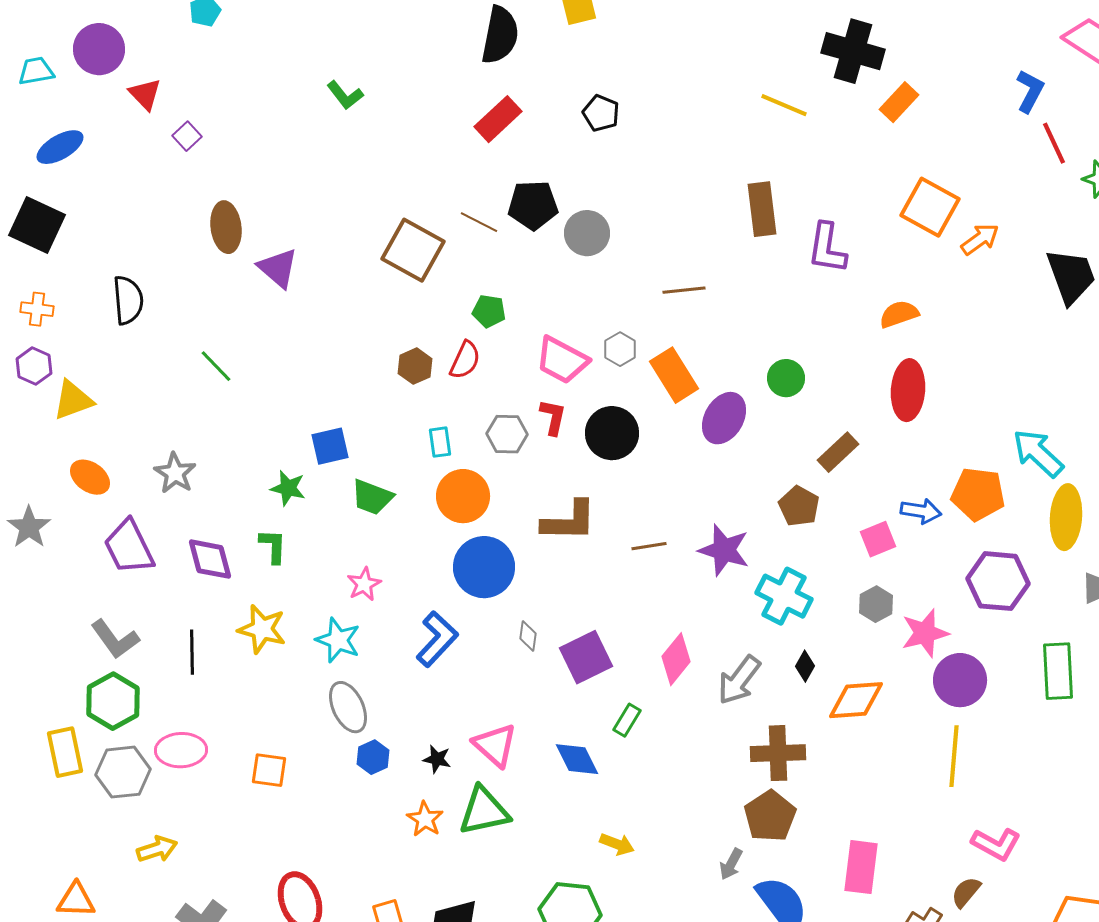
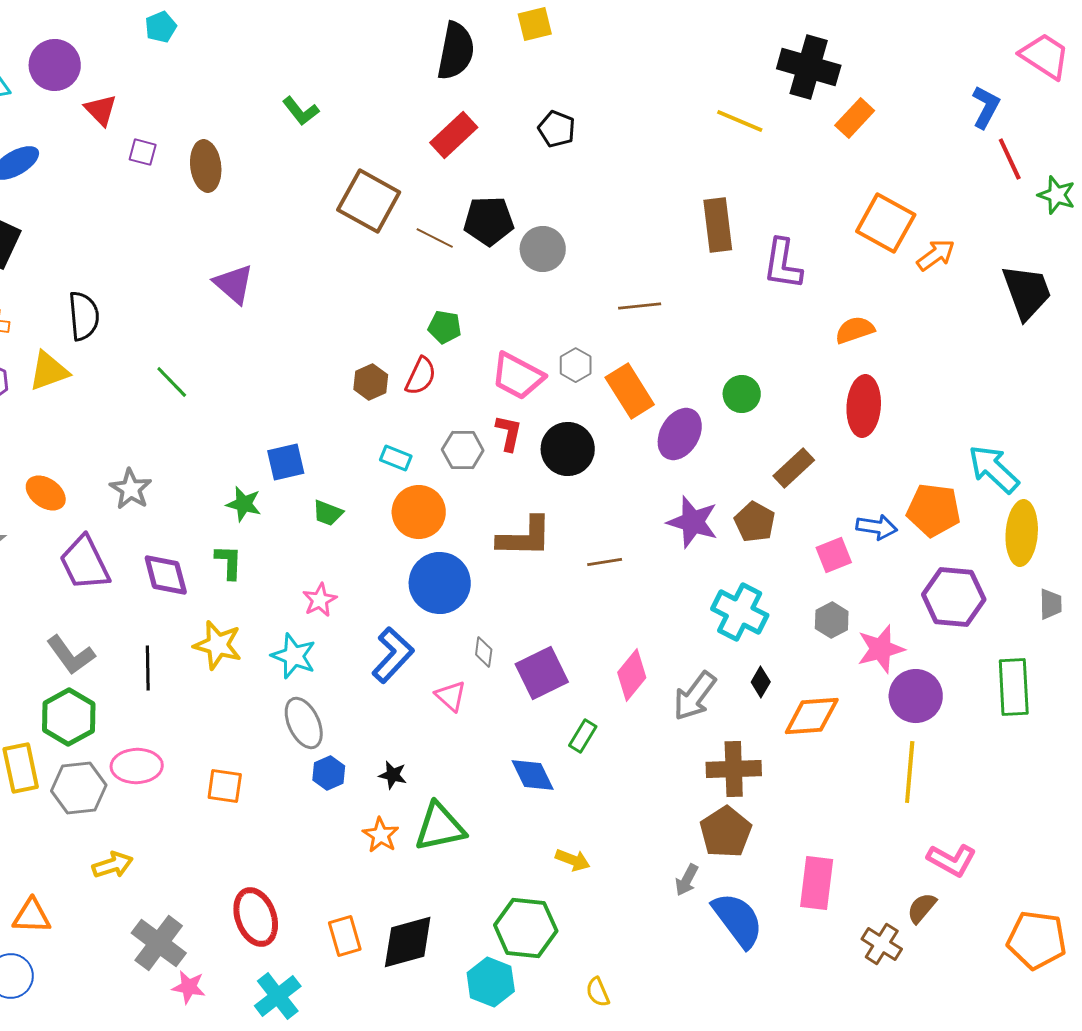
purple square: (187, 136) -> (143, 152), turned -32
brown ellipse: (226, 227) -> (206, 166), moved
brown square: (413, 250) -> (369, 201), moved
yellow triangle: (73, 400) -> (49, 371), moved
cyan rectangle: (440, 442) -> (396, 458), turned -60
green trapezoid: (372, 497) -> (328, 513), size x0.7
purple star: (724, 550) -> (693, 522), moved
pink triangle: (495, 745) -> (451, 696), moved, size x0.7

